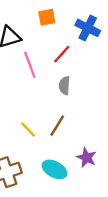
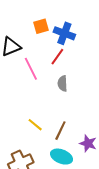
blue cross: (88, 28) -> (64, 33), moved
brown line: (57, 126) -> (60, 131), moved

